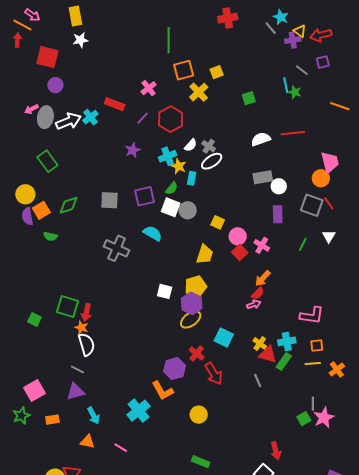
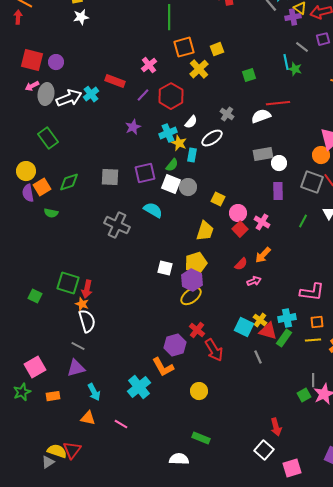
red square: (47, 57) -> (32, 60), moved
red line: (293, 133) -> (278, 103), moved
gray cross: (209, 146) -> (227, 114), moved
red semicircle: (258, 293) -> (241, 264), moved
cyan square: (224, 337) -> (244, 327), moved

